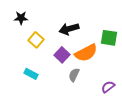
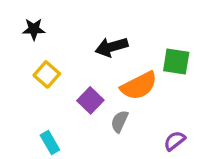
yellow square: (36, 40) -> (47, 74), moved
purple square: (62, 55) -> (90, 100), moved
cyan rectangle: (31, 74) -> (50, 142), moved, turned 32

